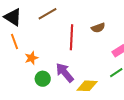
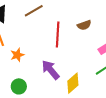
green circle: (43, 79) -> (19, 86), moved
yellow diamond: (87, 86) -> (73, 83), turned -45

